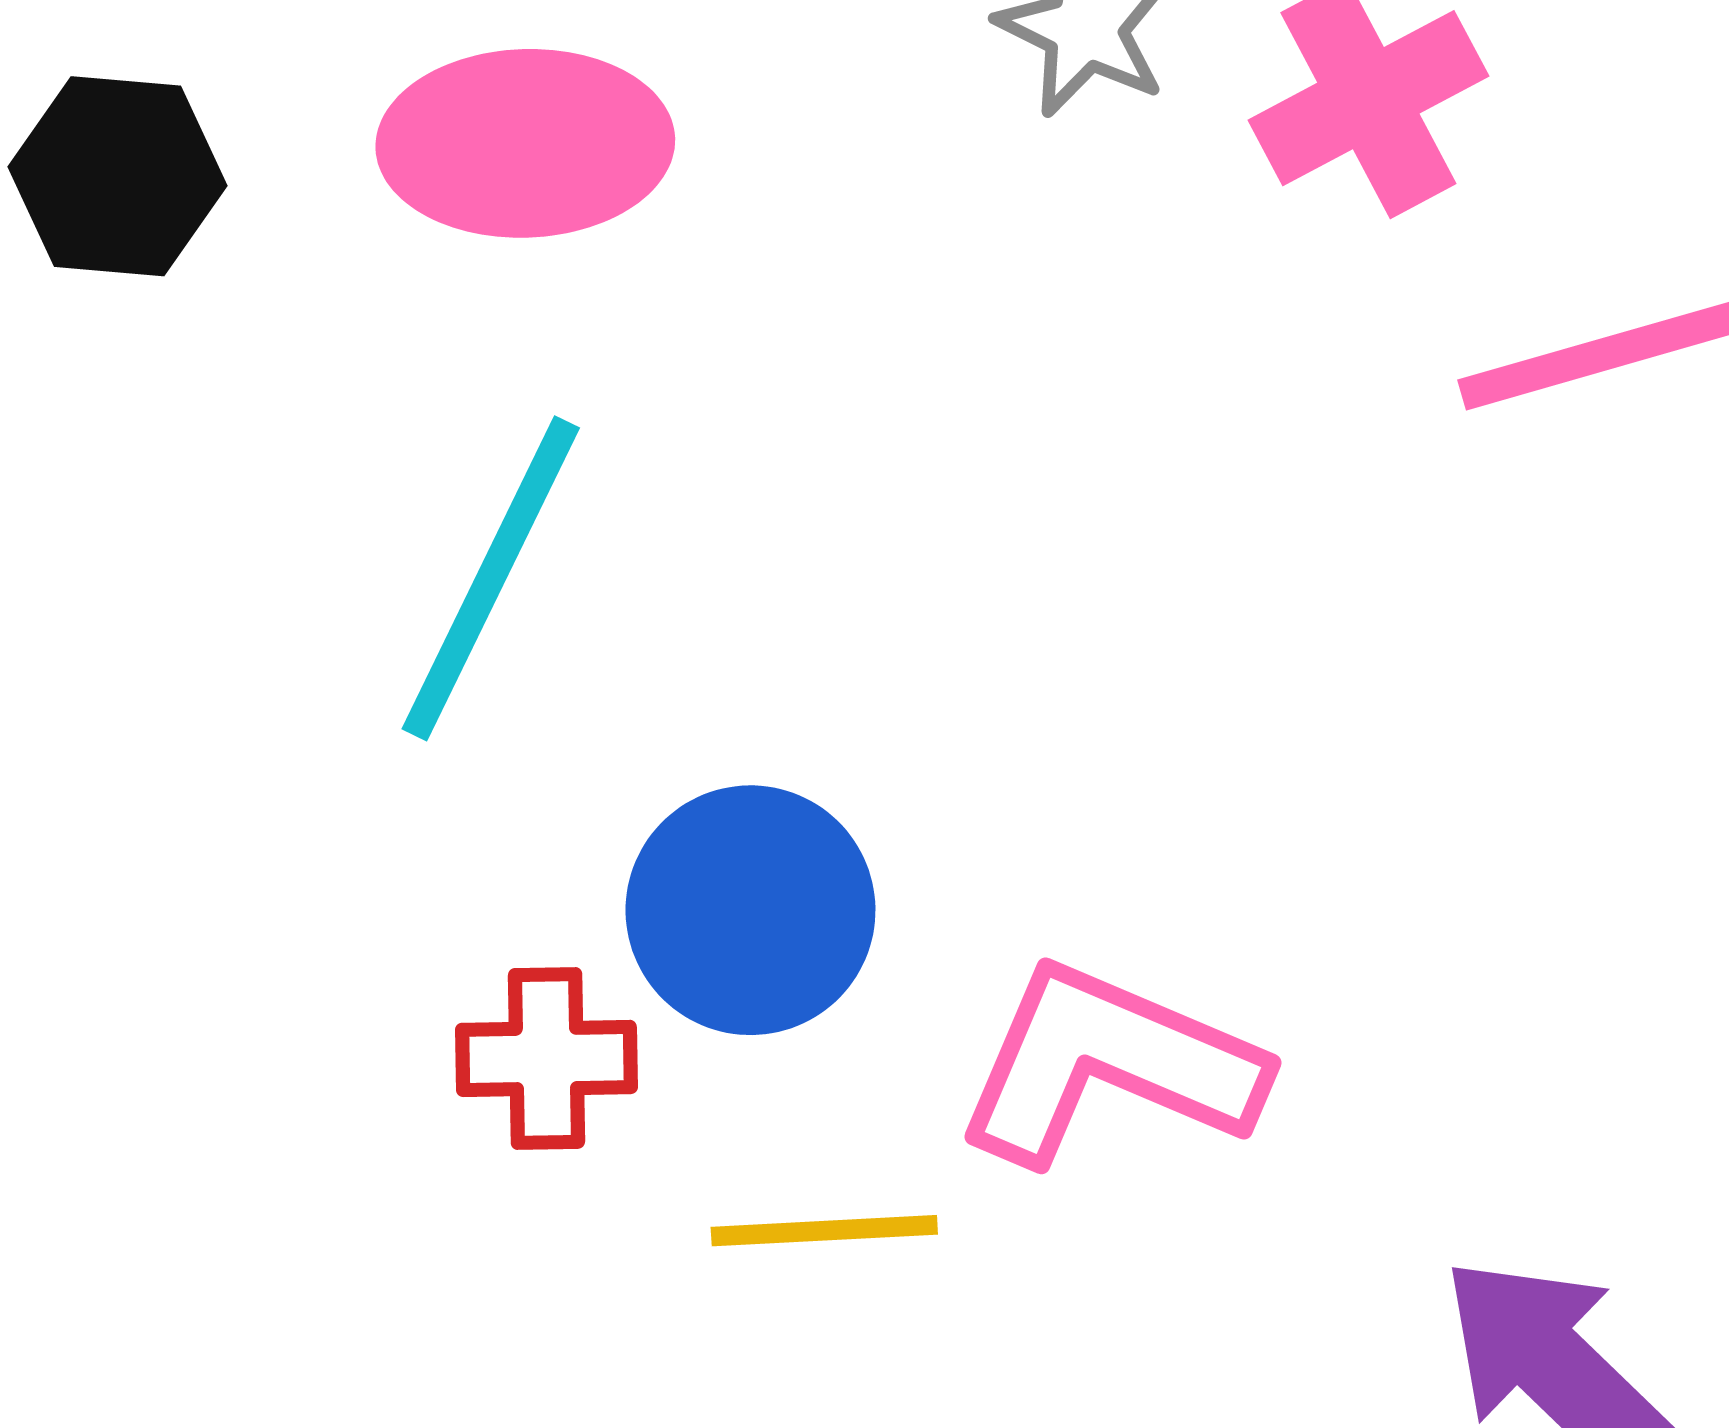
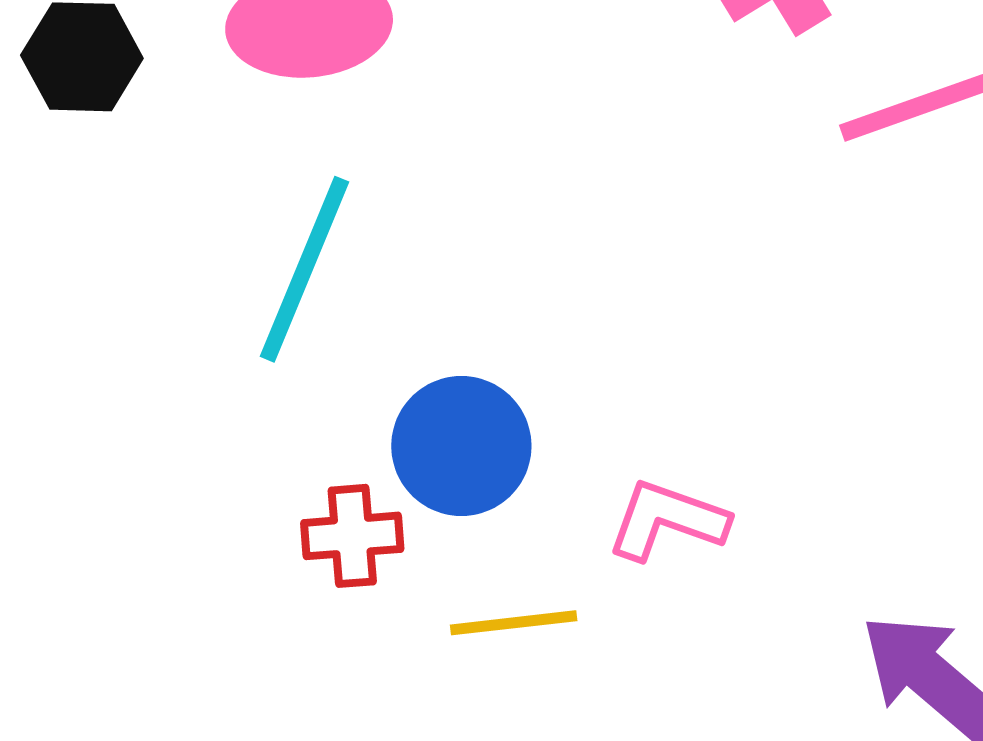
pink L-shape: (1109, 1064) -> (667, 520), size x0.7

